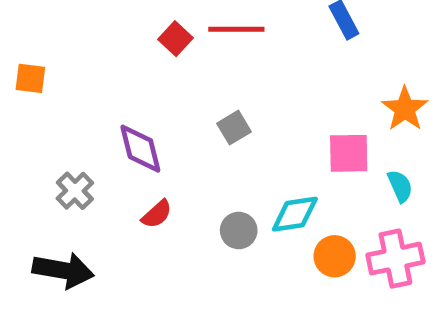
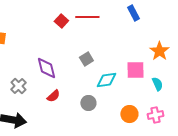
cyan diamond: (295, 214) -> (106, 80), moved
pink cross: (395, 259) -> (155, 115), size x0.7

